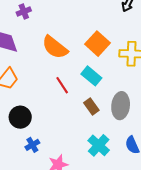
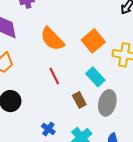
cyan rectangle: (91, 76) -> (95, 77), moved
blue cross: (32, 145) -> (48, 129), moved, turned -32

